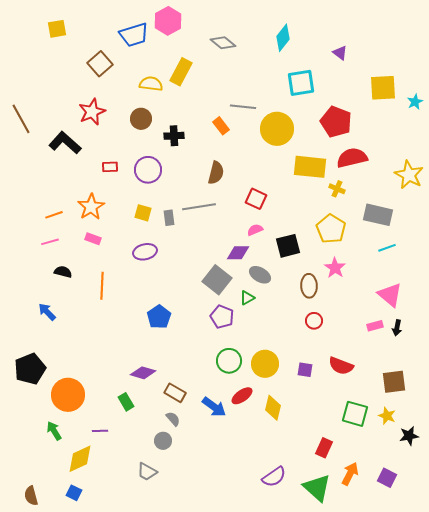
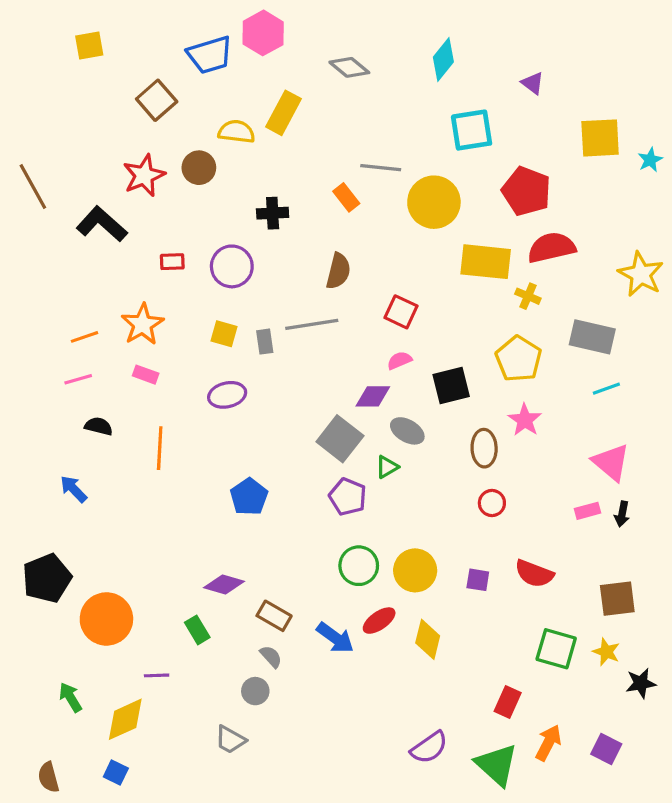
brown circle: (141, 119) -> (199, 168), moved
green arrow: (54, 431) -> (70, 697), moved

